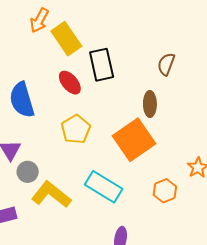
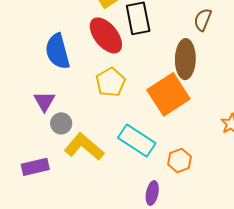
red ellipse: (70, 83) -> (106, 35), size x1.5
brown ellipse: (150, 104) -> (185, 59), size x1.5
orange hexagon: (165, 191) -> (179, 160), moved

